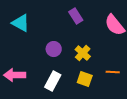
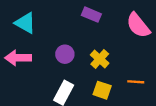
purple rectangle: (76, 16) -> (91, 15), turned -35
pink arrow: (15, 75) -> (18, 58), moved

